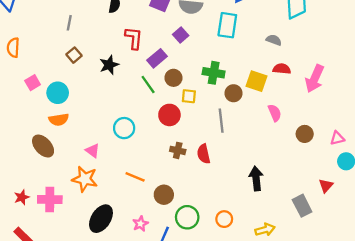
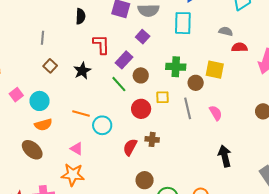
red semicircle: (282, 69) -> (239, 47), moved
yellow square: (189, 96) -> (162, 97), moved
pink semicircle: (275, 113) -> (216, 113), moved
red semicircle: (204, 154) -> (130, 147), moved, turned 48
orange line: (135, 177) -> (81, 113), moved

